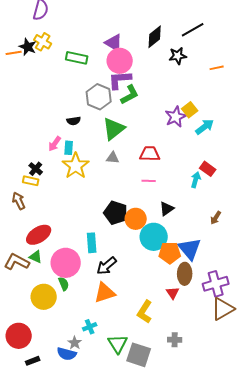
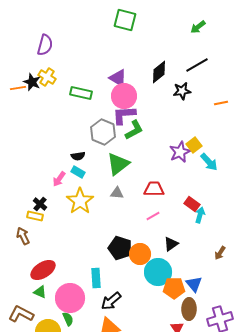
cyan arrow: (205, 127) -> (209, 162), turned 84
cyan rectangle: (69, 148) -> (78, 172), moved, turned -64
red rectangle: (208, 169) -> (192, 204), moved
pink line: (149, 181) -> (153, 216), turned -32
blue triangle: (190, 249) -> (194, 284), size x0.7
brown L-shape: (17, 262) -> (21, 314), moved

